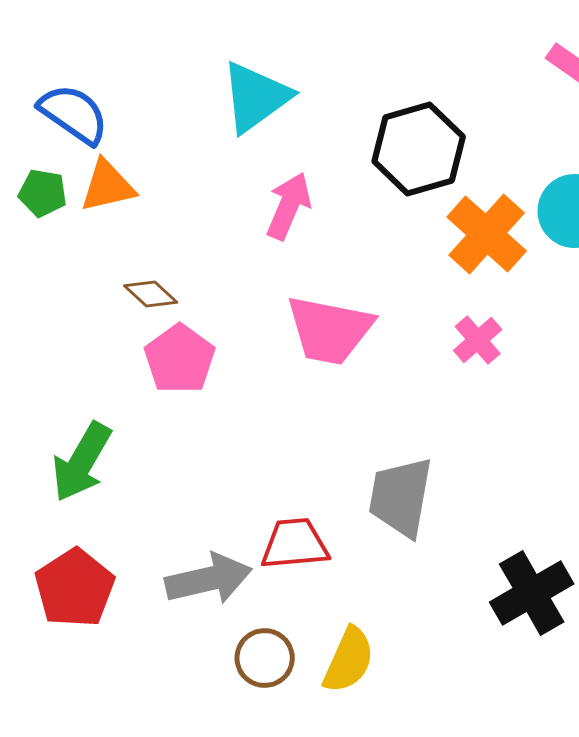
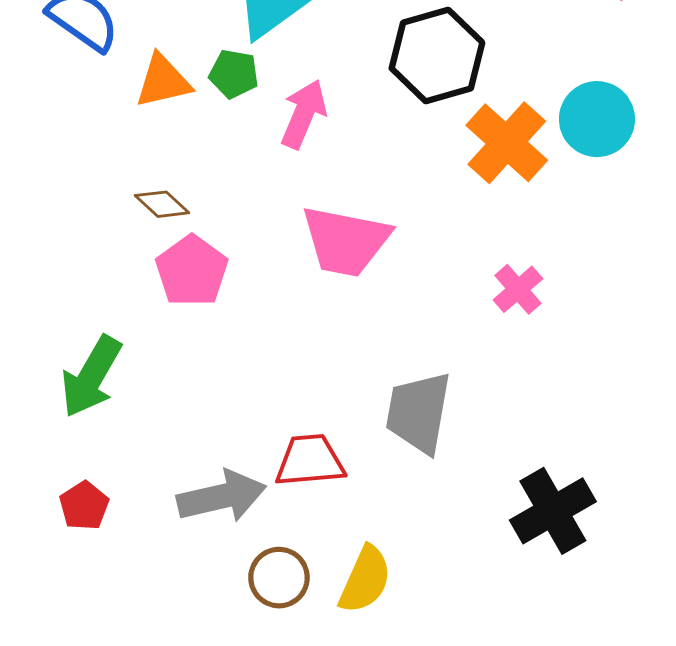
orange triangle: (108, 186) -> (163, 81), moved
green pentagon: (43, 193) -> (234, 74), moved
pink cross: (478, 340) -> (518, 289), moved
red pentagon: (75, 588) -> (84, 506), size x0.6

